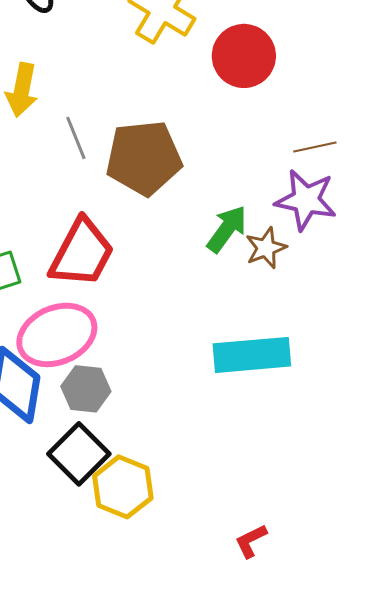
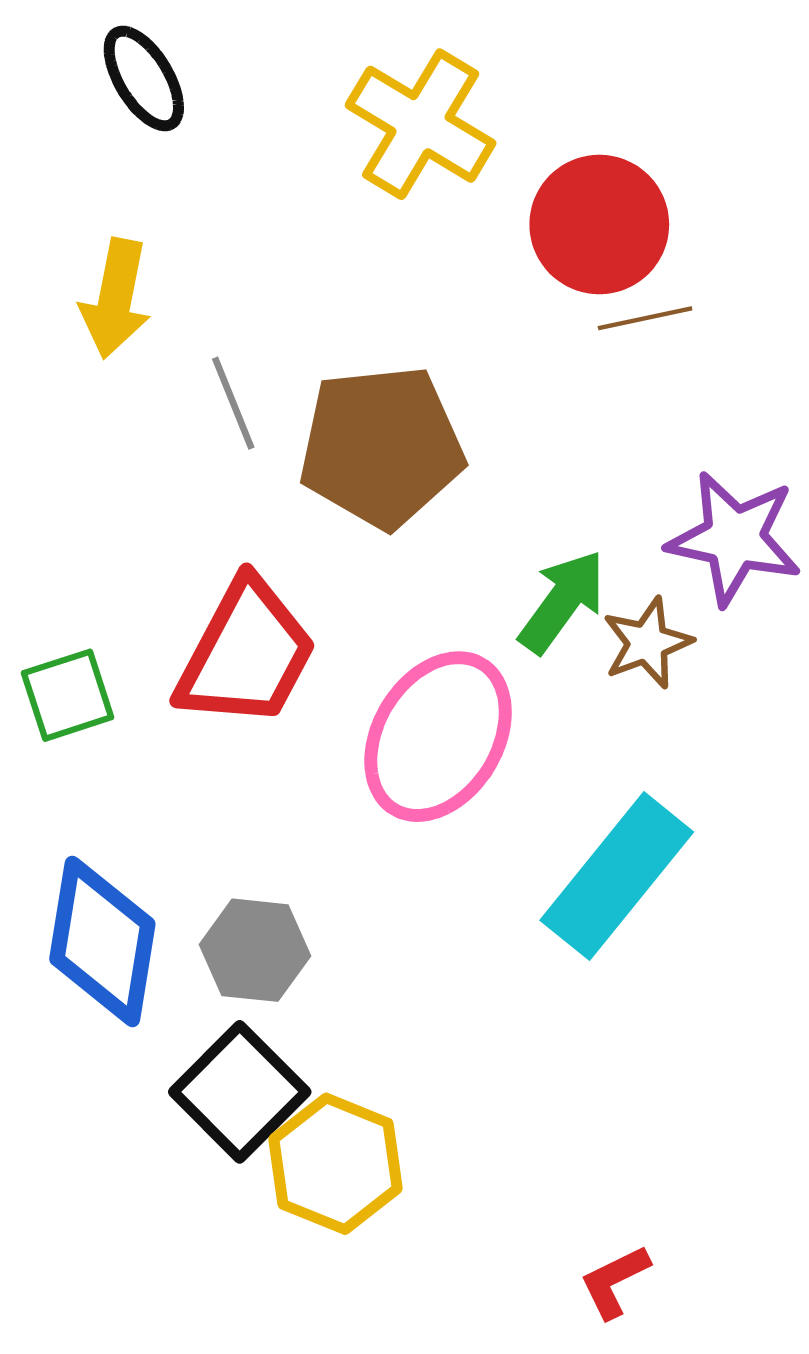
brown line: (315, 147) -> (645, 318), moved
pink ellipse: (57, 335) -> (438, 737), moved, turned -36
cyan rectangle: (252, 355) -> (617, 876), turned -46

